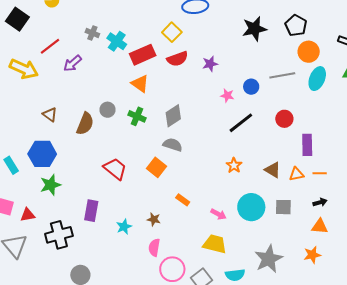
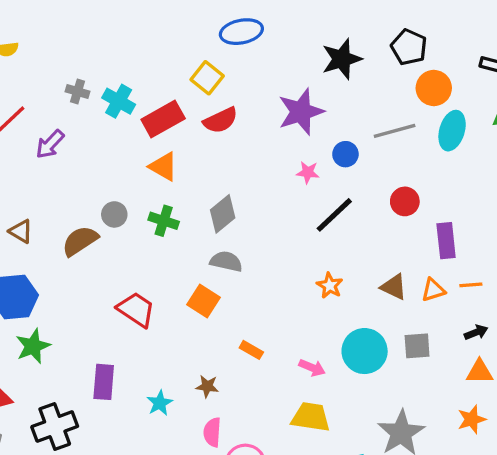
purple star: (210, 64) -> (301, 112), moved, size x1.8
brown semicircle: (85, 124) -> (80, 241), turned -140

